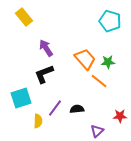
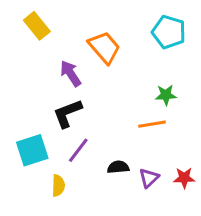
orange trapezoid: (85, 59) -> (104, 47), moved
orange line: (99, 81) -> (152, 124), turned -48
purple line: (55, 108) -> (78, 150), moved
purple triangle: (97, 131) -> (149, 178), moved

